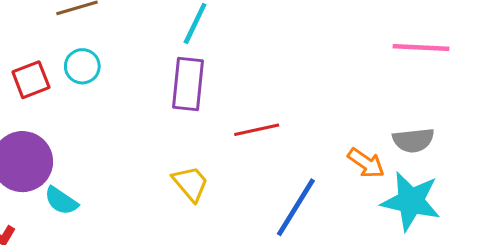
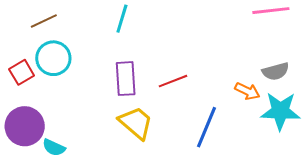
cyan circle: (82, 66) -> (53, 58), size x1.5
purple rectangle: (188, 84) -> (126, 79), moved
yellow trapezoid: (191, 183) -> (136, 123), size x1.4

